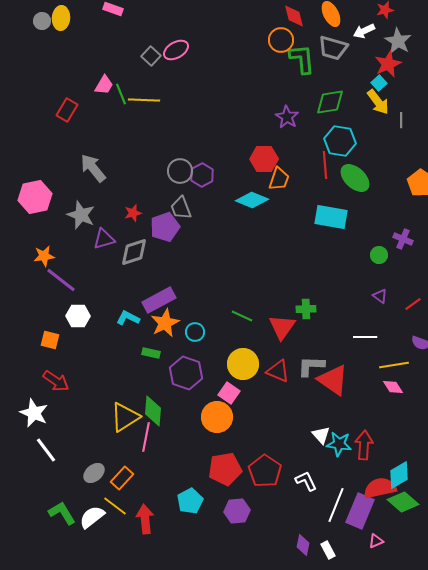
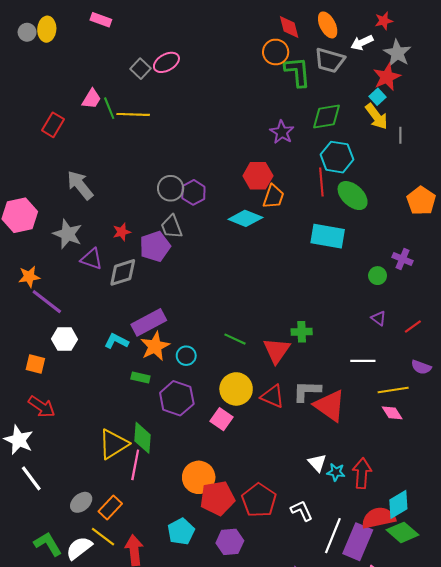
purple triangle: (104, 239) -> (92, 259), turned 35
orange circle: (217, 417) -> (199, 477), moved
cyan star: (339, 444) -> (336, 472), size x0.7

